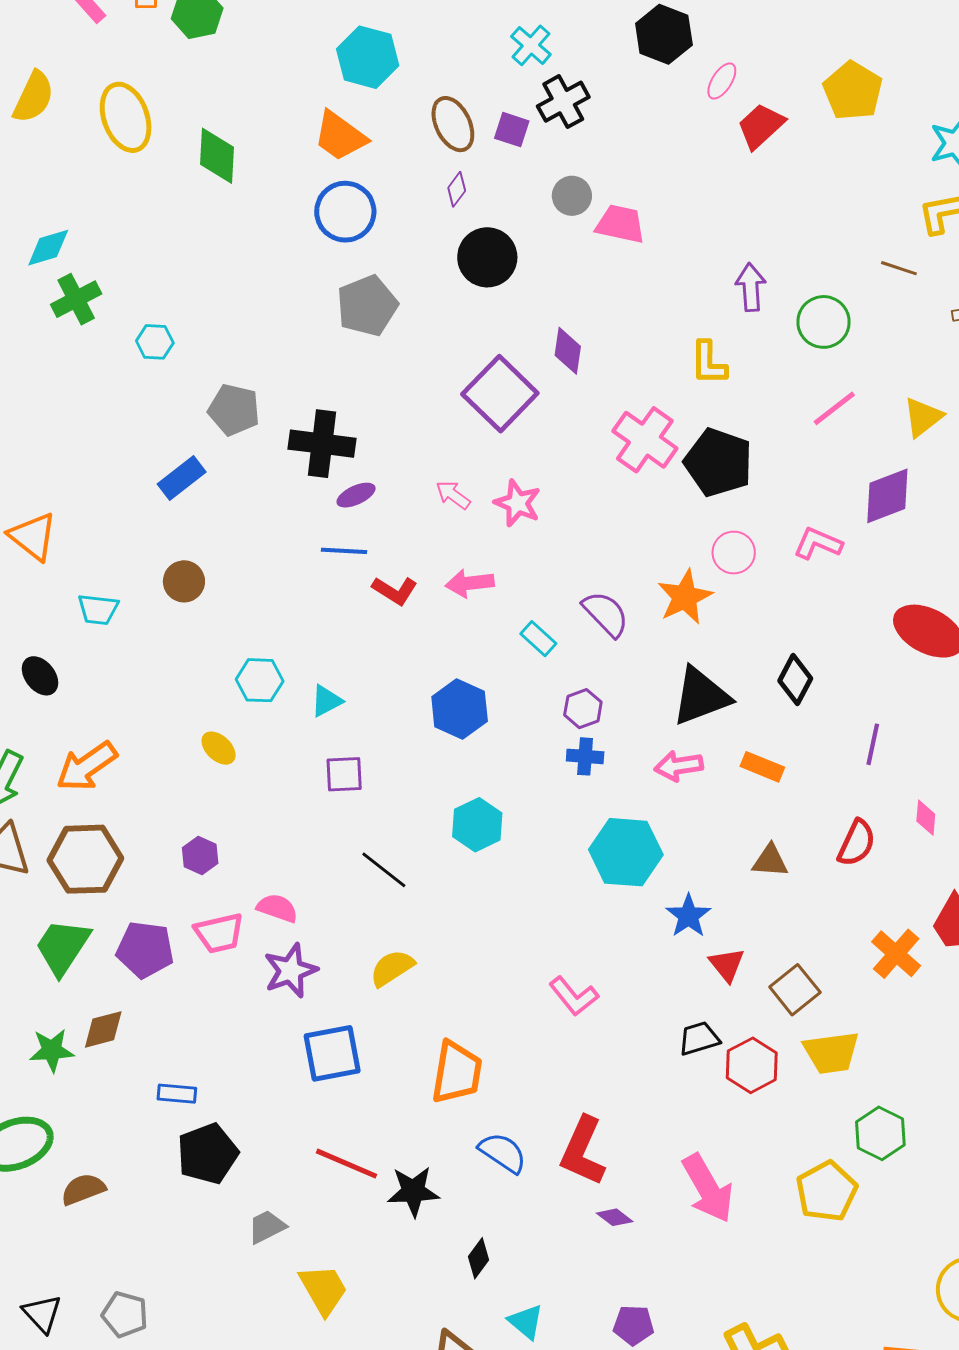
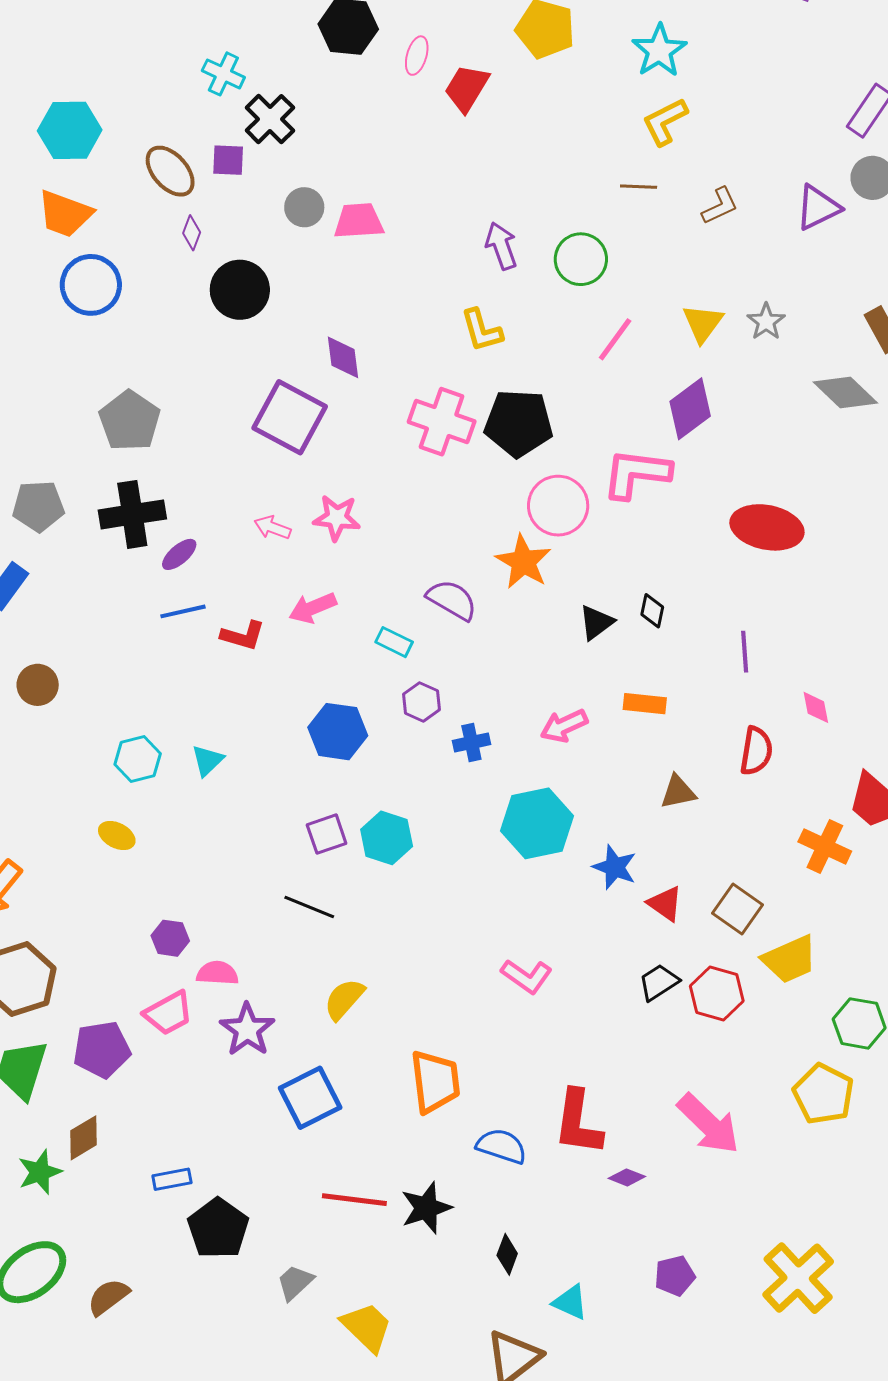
gray pentagon: (367, 306) -> (130, 421), moved
pink L-shape: (818, 543) -> (636, 474), size x1.5
pink circle: (734, 553) -> (558, 506), size x1.4
black diamond: (795, 680) -> (652, 611), size x0.7
black triangle: (701, 696) -> (596, 622), moved, size x0.6
purple hexagon: (583, 709) -> (421, 702), moved
purple square: (344, 774) -> (327, 834), moved
purple hexagon: (200, 855) -> (170, 938), moved

